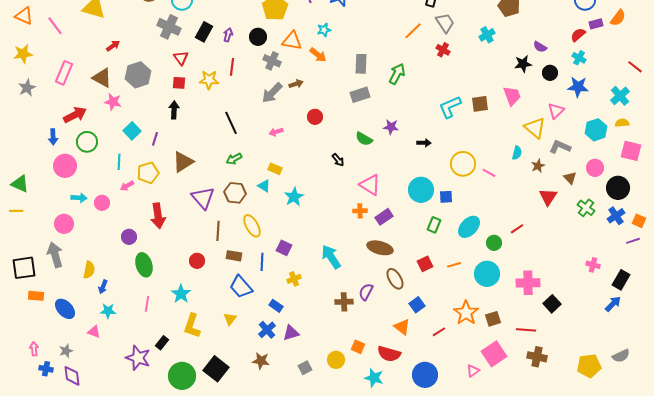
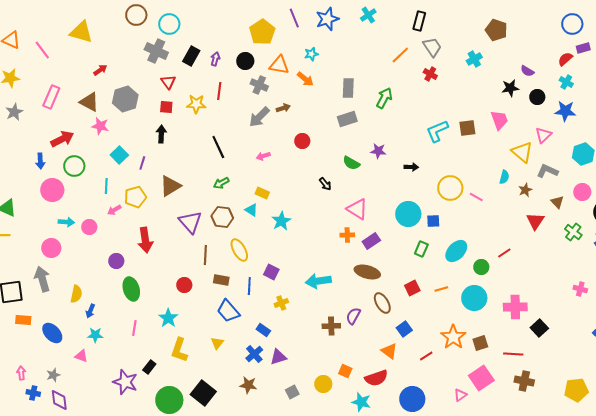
cyan arrow: (331, 257) -> (318, 281), turned -65
red semicircle: (389, 354) -> (376, 378), turned -35

